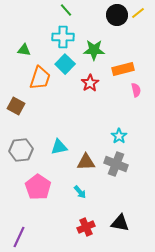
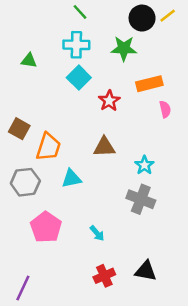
green star: (94, 50) -> (124, 48), moved
orange trapezoid: (40, 78) -> (48, 147), moved
brown triangle: (86, 162) -> (104, 147), moved

